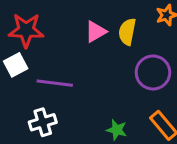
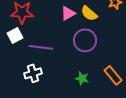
yellow semicircle: (127, 32) -> (89, 13), turned -60
purple circle: (153, 72) -> (85, 40), moved

